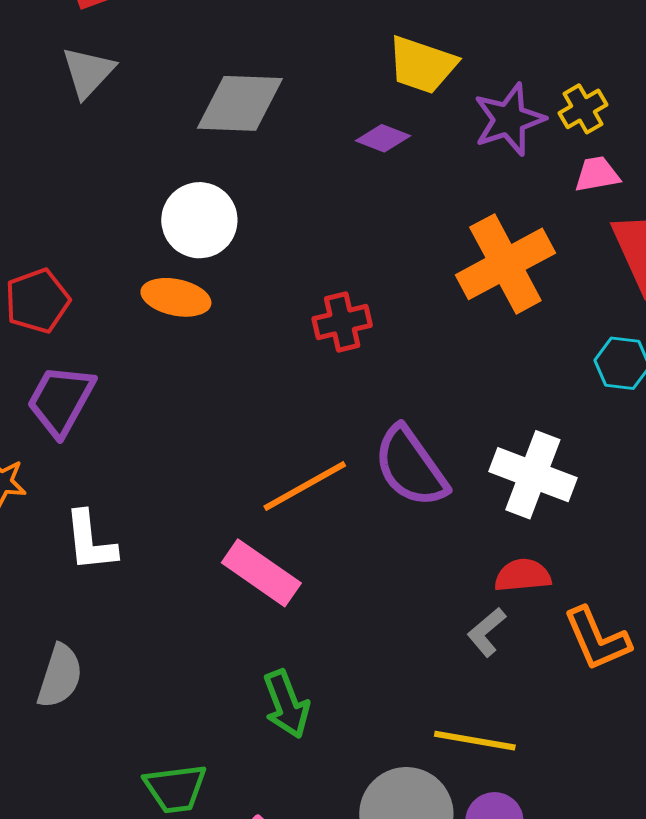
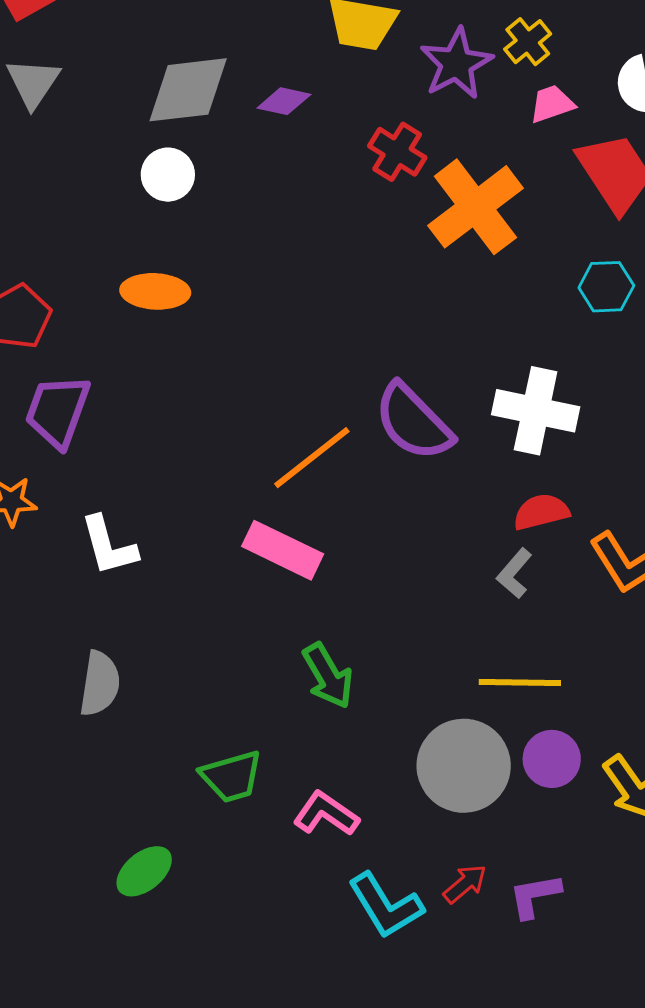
purple diamond: (383, 138) -> (284, 101), moved
white circle: (199, 220) -> (168, 175), moved, size x0.7
red cross: (342, 322) -> (397, 152), moved, turned -36

